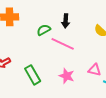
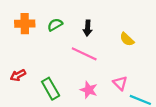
green semicircle: (44, 30) -> (55, 25), moved
pink triangle: (95, 70) -> (120, 83), turned 32

